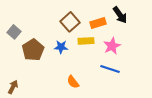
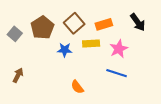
black arrow: (120, 15) -> (138, 22), moved
brown pentagon: (33, 50) -> (42, 28), moved
brown arrow: (13, 87) -> (18, 75), moved

